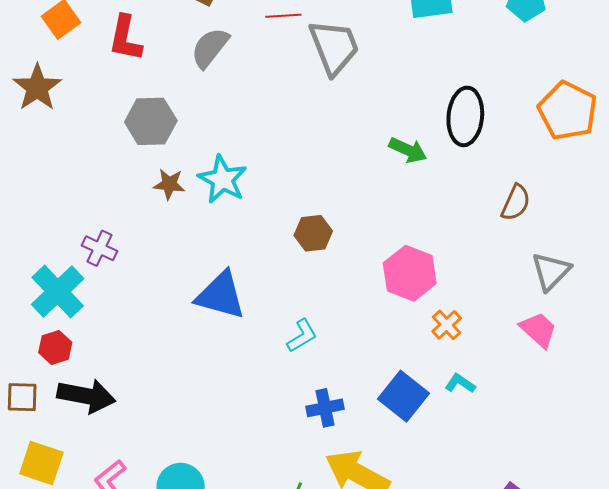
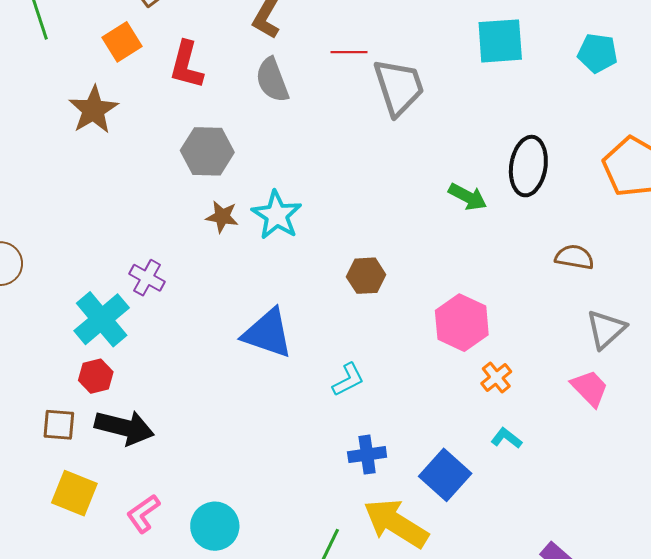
gray semicircle: (210, 48) -> (272, 80), turned -63
brown semicircle: (516, 203) -> (574, 257), turned -108
blue square: (404, 396) -> (445, 475), moved

